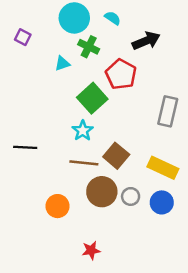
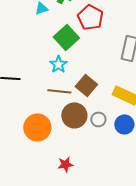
orange circle: (58, 206) -> (37, 127), size x1.4

